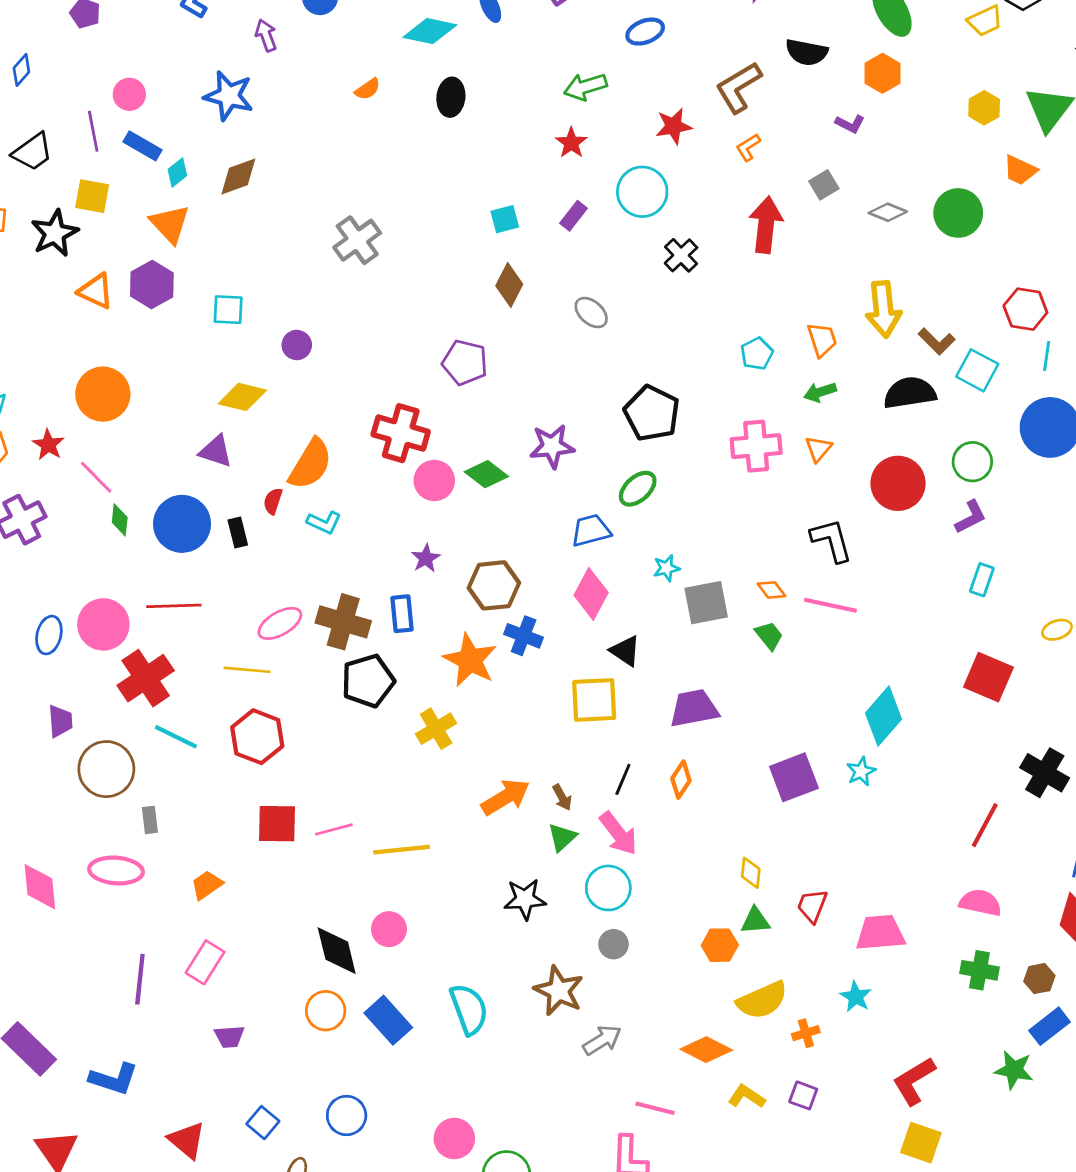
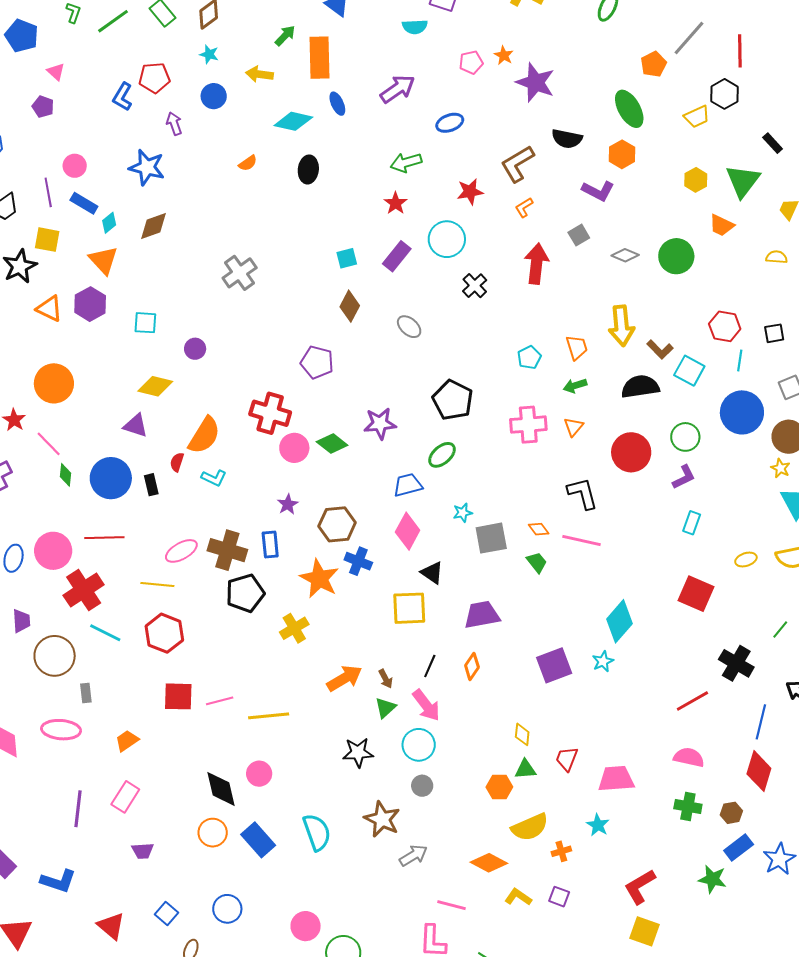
purple L-shape: (850, 124) -> (598, 191), size x1.5
purple rectangle: (574, 216) -> (397, 256), size x1.4
red line: (985, 825) -> (692, 701), turned 32

